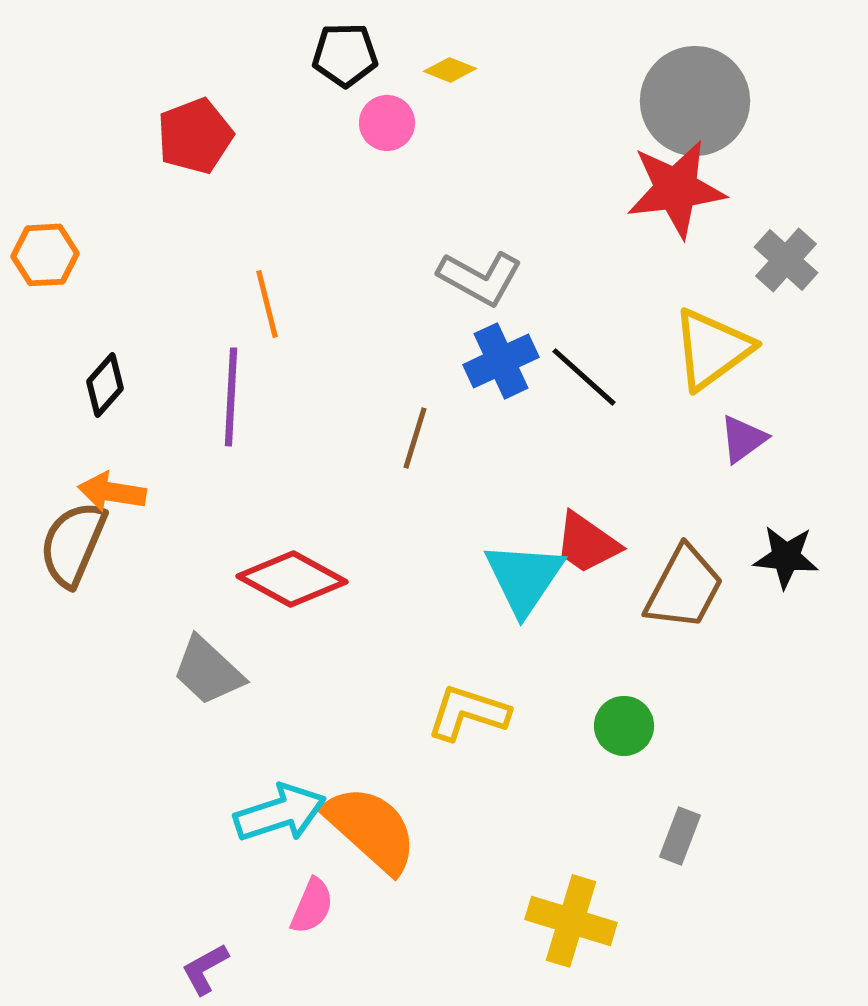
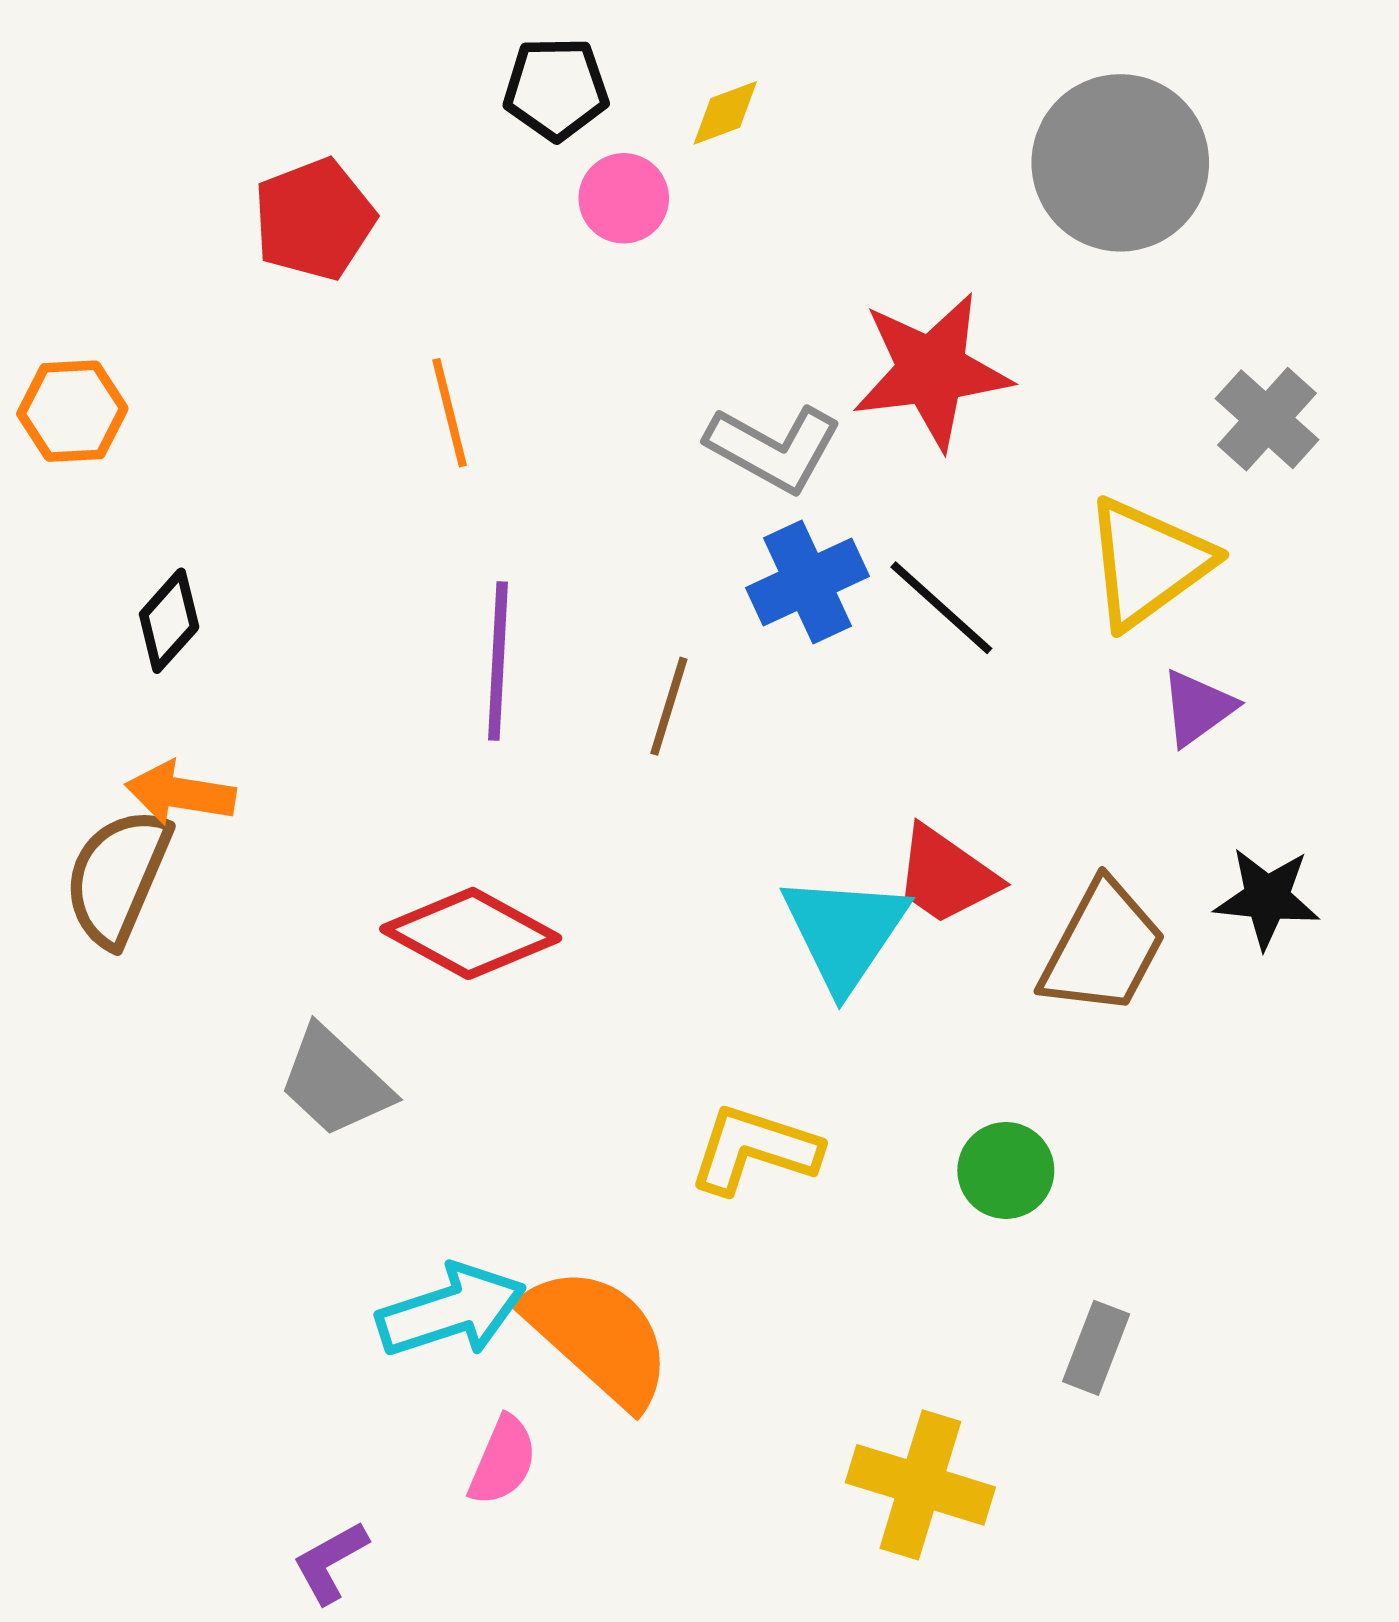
yellow diamond: (450, 70) -> (725, 113), turned -42
red star: (676, 189) -> (932, 371), moved
orange line: (267, 304) -> (450, 413), moved
purple line: (231, 397) -> (498, 661), moved

